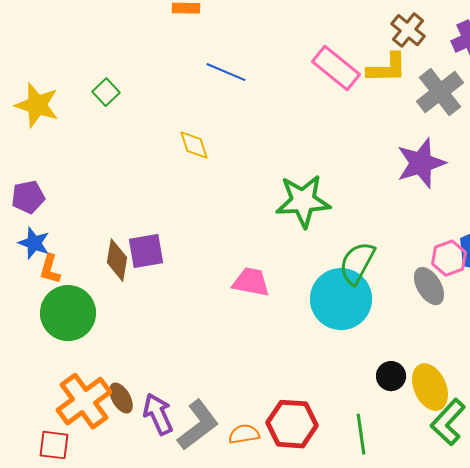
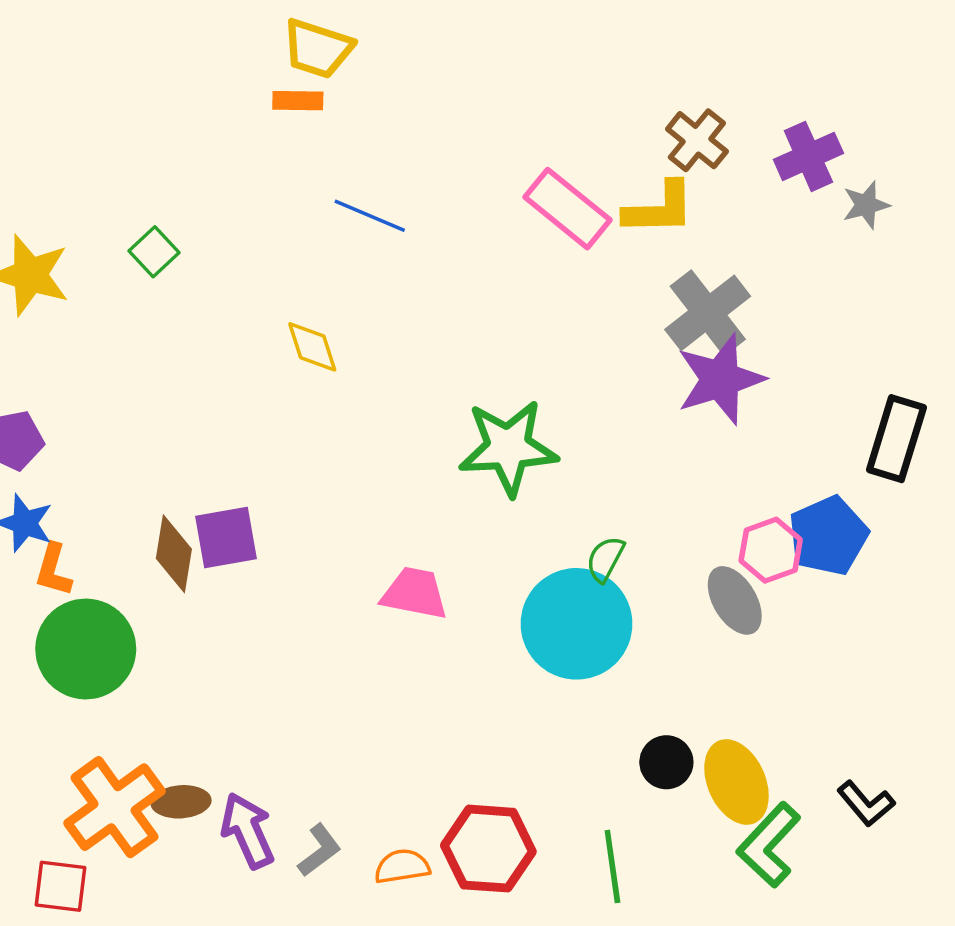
gray cross: (440, 92) -> (708, 313), moved
green semicircle: (357, 263) -> (605, 559), size x0.6
brown ellipse: (121, 398) -> (181, 802), turned -64
gray L-shape: (198, 425) -> (319, 850), size x0.6

